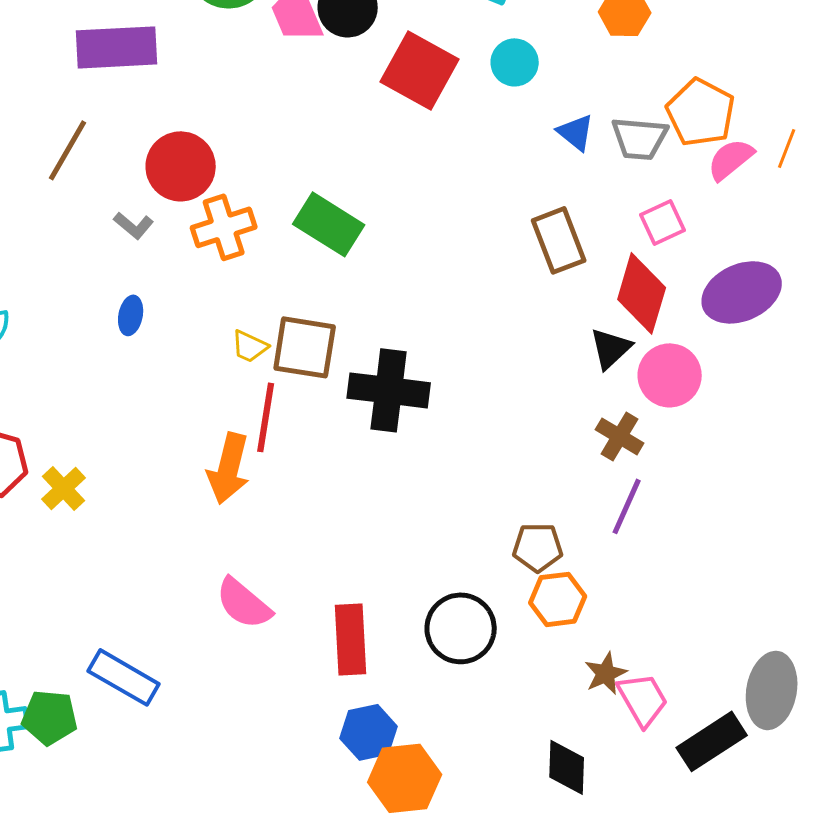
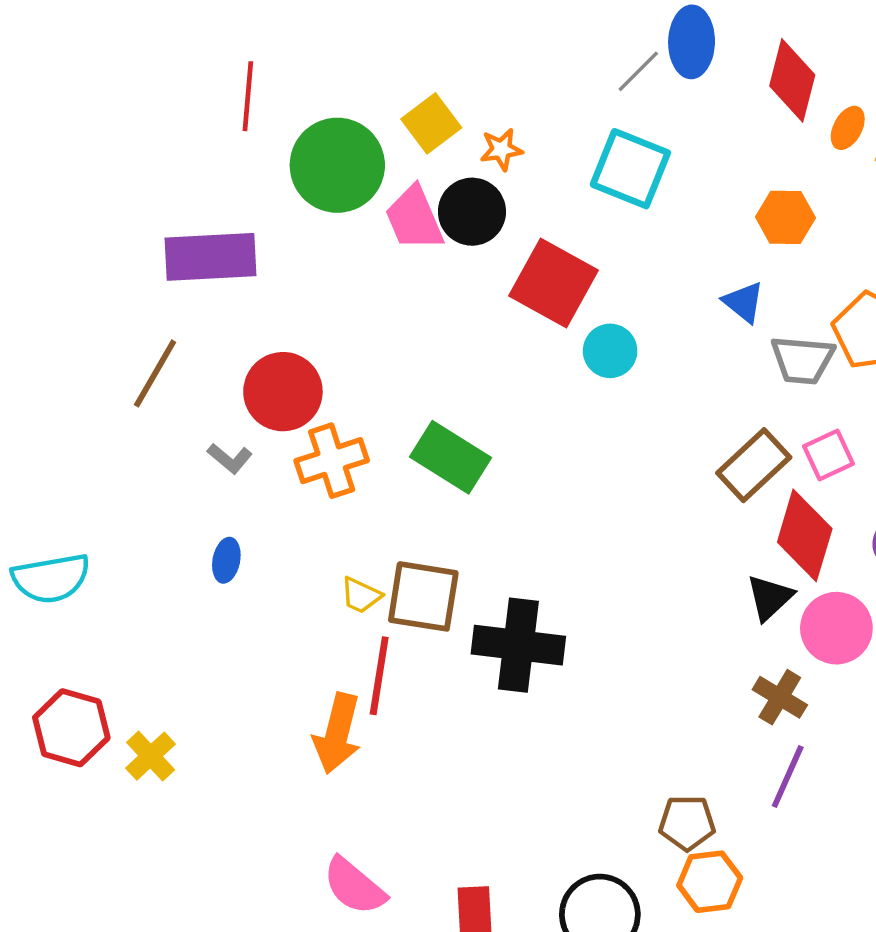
cyan circle: (515, 62) -> (610, 351), moved
blue triangle: (576, 132) -> (744, 302), moved
brown rectangle: (559, 240) -> (754, 465), moved, turned 68

